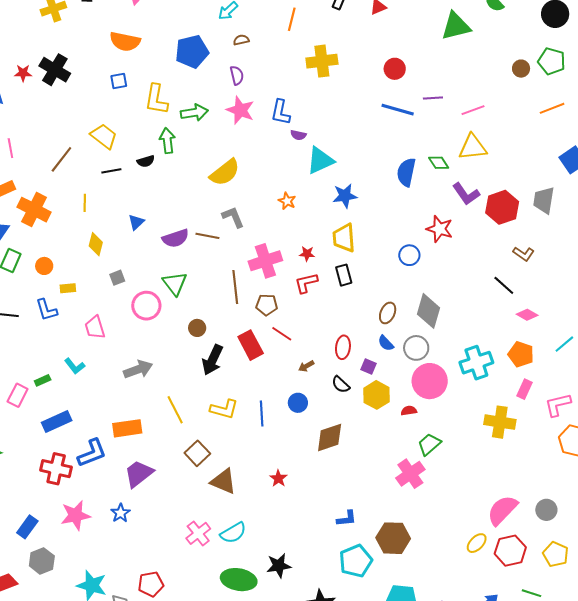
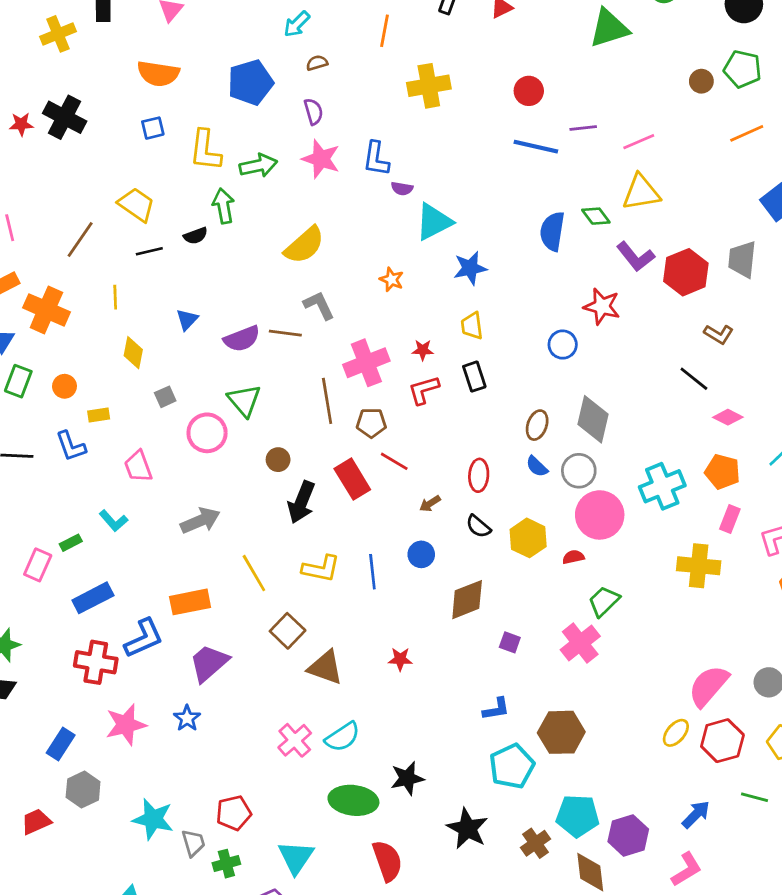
yellow trapezoid: (344, 238) -> (472, 326), size x0.7
purple square: (368, 367) -> (510, 642), moved
red star: (278, 478) -> (400, 659), turned -30

